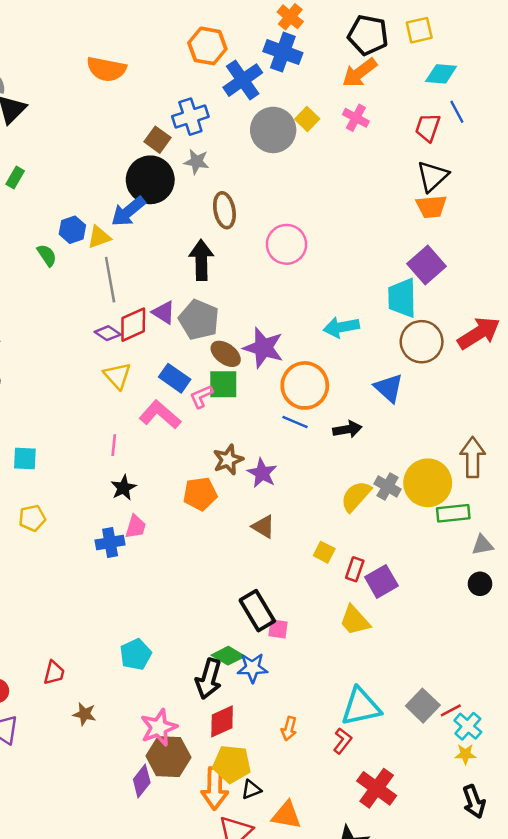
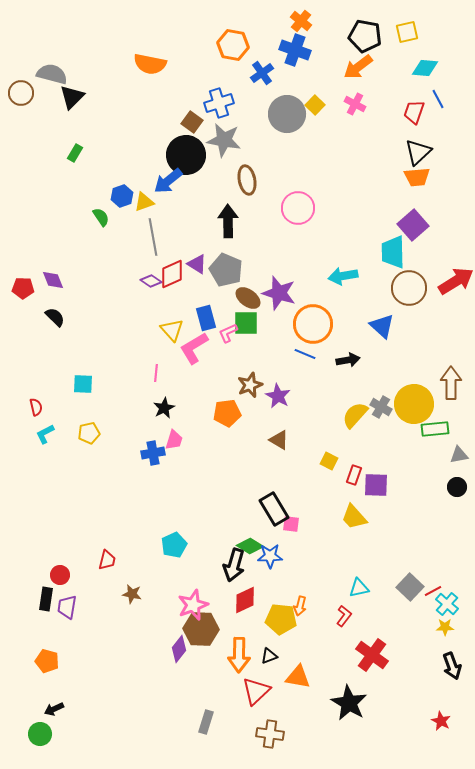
blue cross: (243, 80) -> (262, 73), size x0.7
gray star: (196, 162) -> (224, 140), size x1.6
yellow triangle: (117, 376) -> (172, 330), moved
blue rectangle: (175, 378) -> (206, 318), turned 40
pink L-shape: (160, 415) -> (194, 348), turned -72
purple square: (381, 581) -> (376, 485), turned 32
cyan triangle: (361, 707) -> (359, 588), size x0.6
yellow pentagon: (232, 764) -> (281, 619), moved

